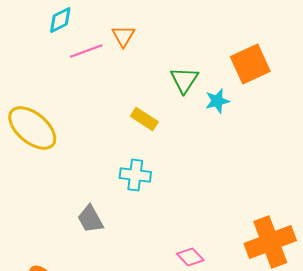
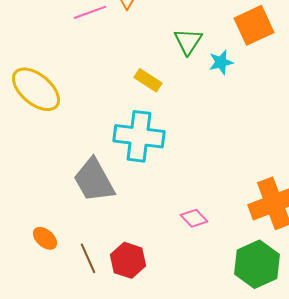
cyan cross: (135, 175) -> (139, 136), size x1.6
gray trapezoid: (90, 219) -> (94, 180), size x1.6

